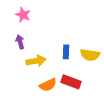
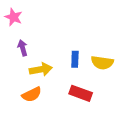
pink star: (23, 15) -> (13, 17), moved
orange semicircle: (48, 85) -> (32, 94), moved

